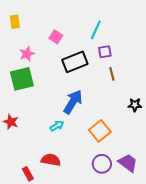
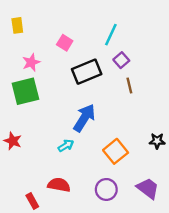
purple square: (105, 52) -> (121, 60), turned -32
black star: (135, 105) -> (157, 141), moved
purple circle: (102, 164) -> (106, 189), moved

